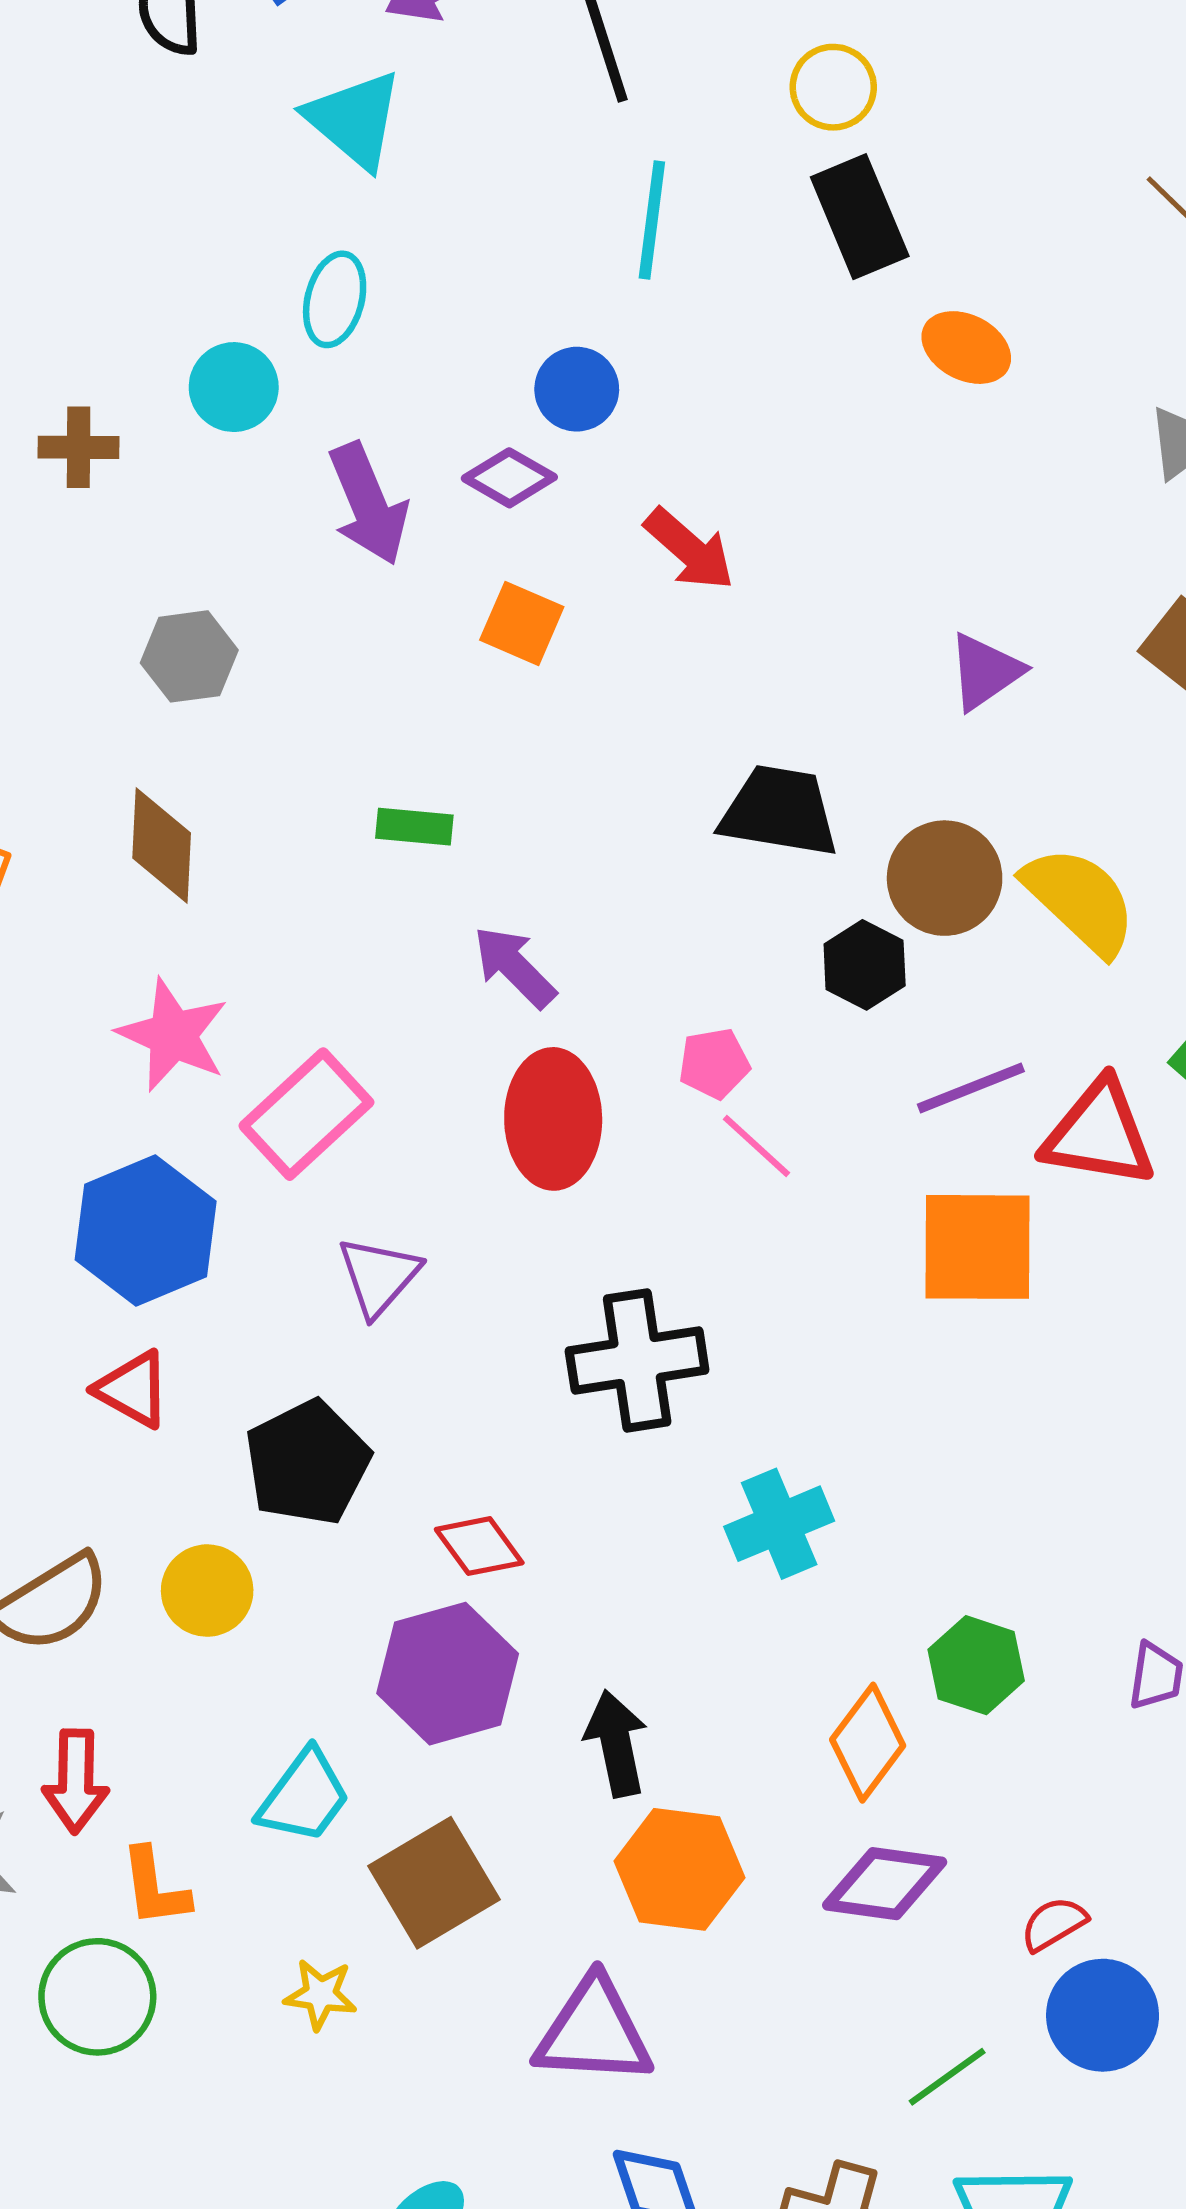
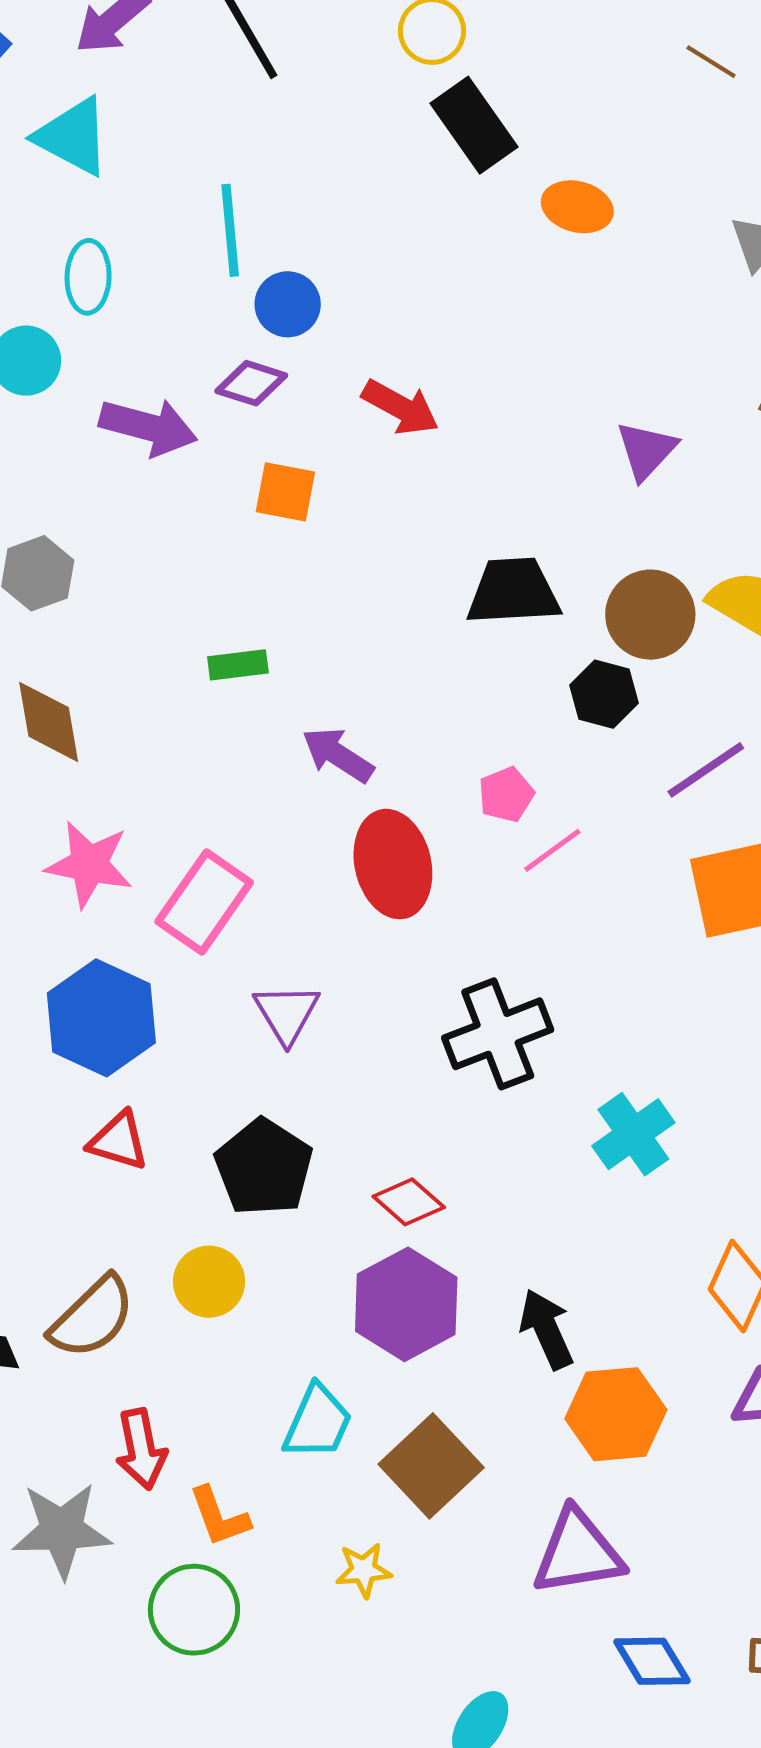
cyan line: (652, 220) -> (230, 230), moved
purple arrow: (368, 504) -> (148, 427), turned -40
pink line: (756, 1146) -> (552, 850), turned -66

